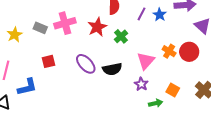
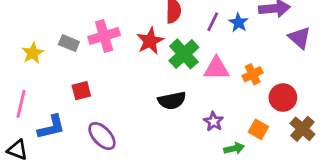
green cross: (121, 36) -> (184, 54), size x1.5
orange cross: (169, 51) -> (253, 74), turned 32
red circle: (189, 52) -> (283, 98), moved
pink triangle: (146, 61) -> (216, 69), moved, turned 48
purple ellipse: (86, 64) -> (102, 136), moved

